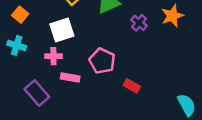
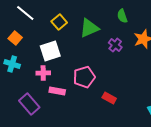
pink pentagon: (102, 61) -> (84, 77), turned 30

